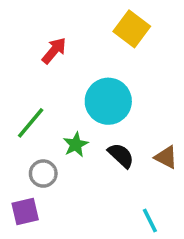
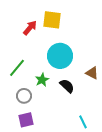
yellow square: (132, 29) -> (52, 20), moved, turned -30
brown triangle: (166, 157) -> (92, 73), moved
purple square: (25, 211) -> (26, 120), moved

